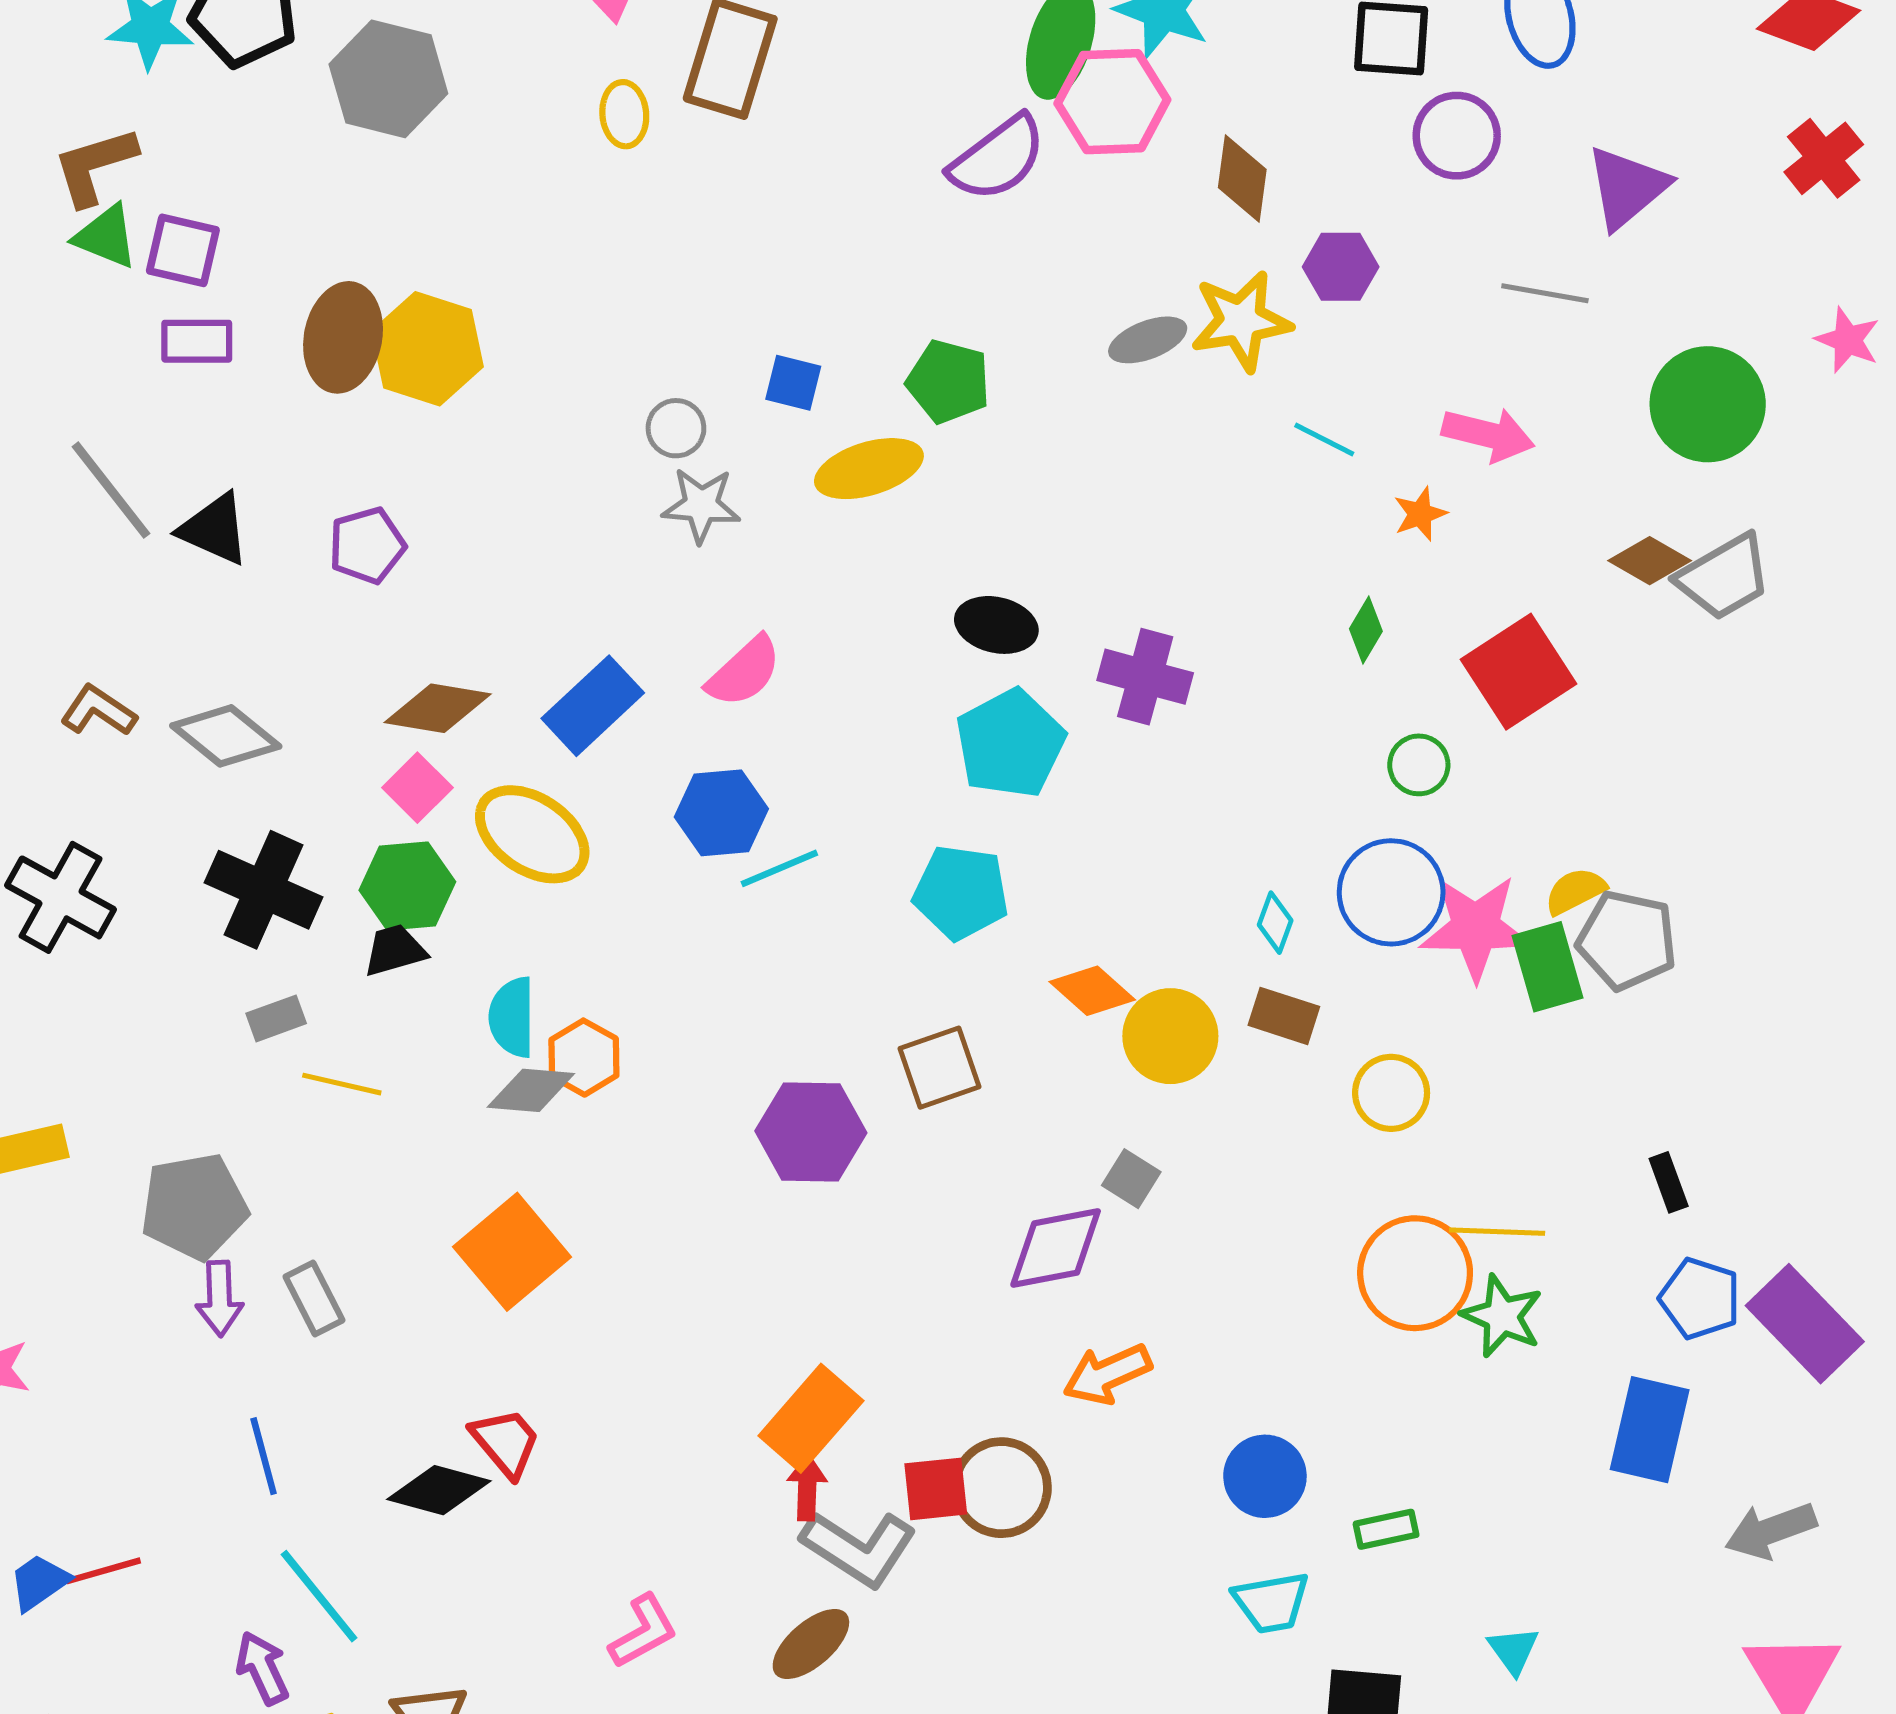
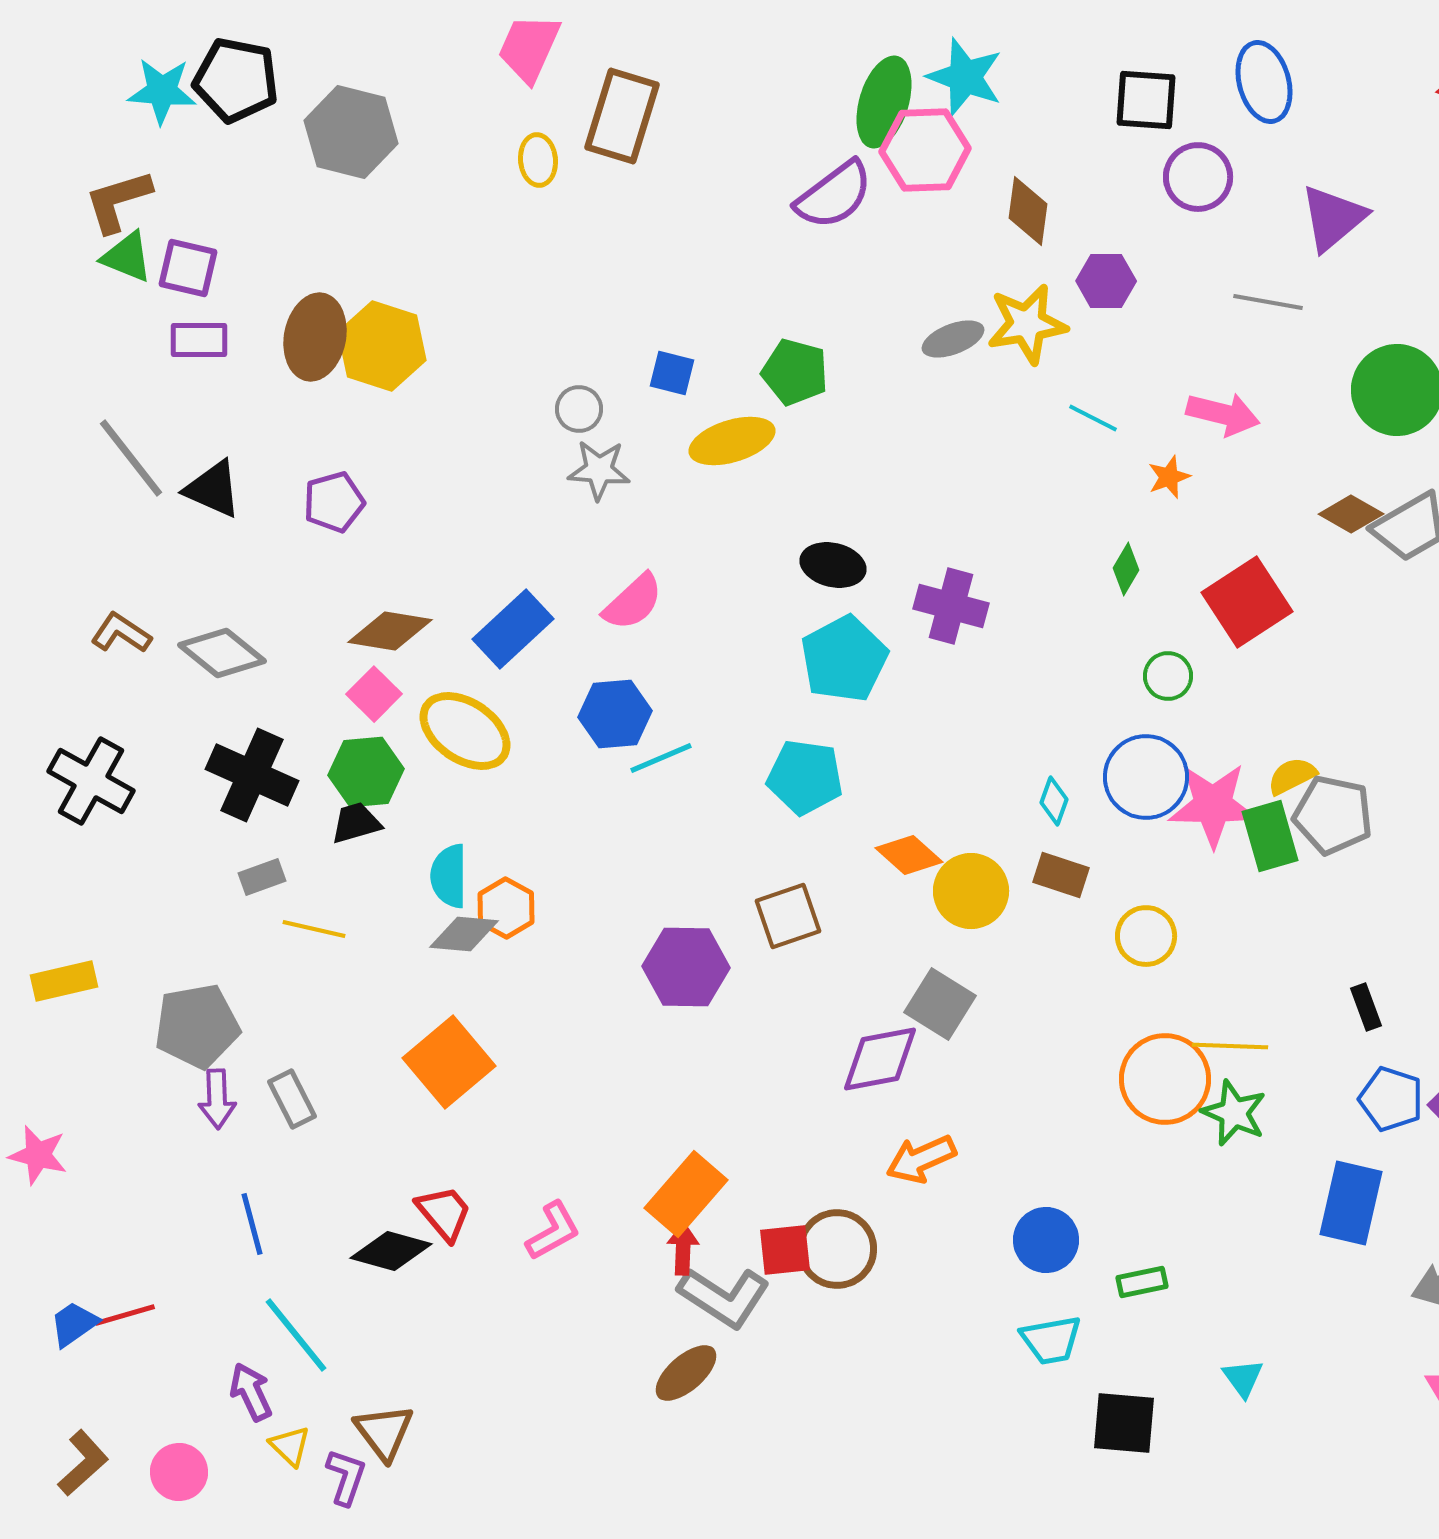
gray square: (1131, 1179) -> (940, 1004), size x1.5
pink L-shape: (643, 1631) -> (553, 1231), moved

